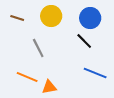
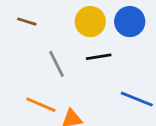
yellow circle: (51, 16) -> (90, 22), moved
black line: (84, 41) -> (99, 57), moved, turned -54

